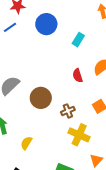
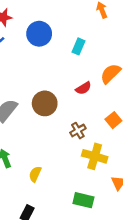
red semicircle: (78, 76) -> (83, 88), turned -96
brown circle: (41, 98) -> (45, 103), moved

